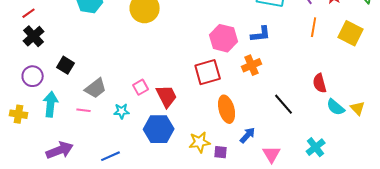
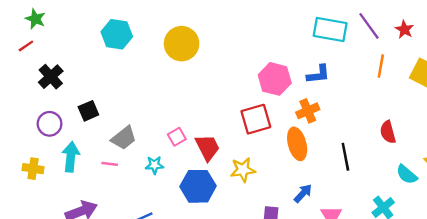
red line: (29, 13) -> (26, 46), moved
black square: (66, 65) -> (88, 111), turned 36
black line: (284, 104) -> (345, 157), turned 30
cyan semicircle: (336, 107) -> (407, 174), moved
orange ellipse: (227, 109) -> (297, 144), moved
yellow star: (200, 142) -> (243, 170), moved

